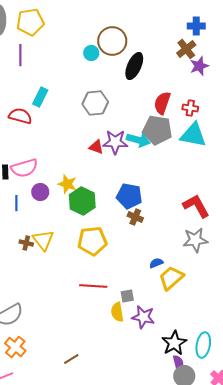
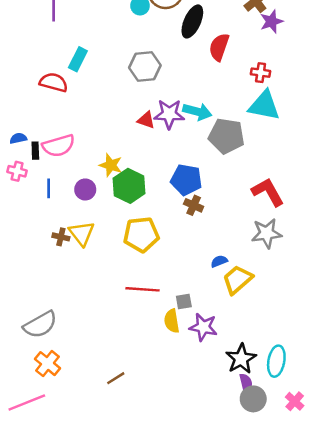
red semicircle: (162, 103) -> (219, 47), moved
gray pentagon: (157, 130) -> (226, 136), moved
purple circle: (40, 192) -> (85, 189), moved

